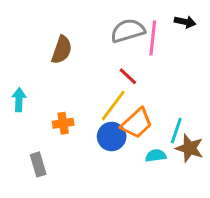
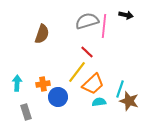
cyan arrow: (19, 100) -> (17, 83), moved
blue circle: (112, 136) -> (58, 97), moved
cyan semicircle: (156, 156) -> (99, 102), moved

